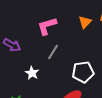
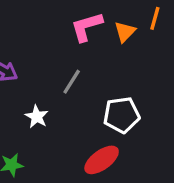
pink L-shape: (47, 26) -> (87, 27), moved

